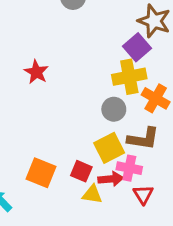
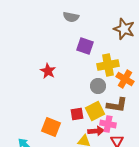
purple square: (137, 47) -> (85, 46), moved, turned -30
red star: (36, 72) -> (48, 71), moved
red square: (81, 171) -> (77, 114), moved, turned -32

